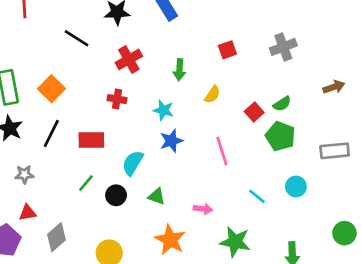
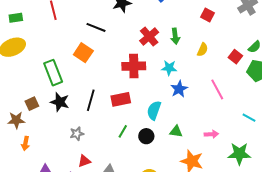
red square: (227, 50) -> (207, 15), turned -32
red cross: (129, 59) -> (149, 37), moved
orange square: (51, 89) -> (83, 53), moved
red cross: (117, 99) -> (134, 66), size x1.6

